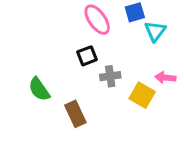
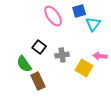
black square: (87, 56) -> (39, 47), moved, turned -32
green semicircle: (39, 89) -> (24, 64), moved

